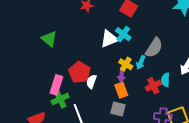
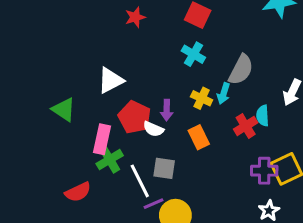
green triangle: (49, 39) -> (64, 110), moved
white triangle: (109, 39) -> (111, 80), moved
purple arrow: (122, 75) -> (167, 110), moved
white semicircle: (91, 82) -> (153, 129), turned -80
gray square: (118, 109) -> (164, 168), moved

